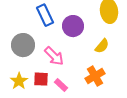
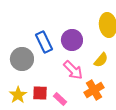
blue rectangle: (45, 15) -> (44, 42), moved
pink arrow: (54, 56) -> (73, 70), moved

